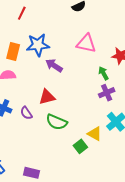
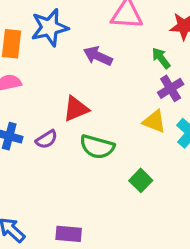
purple arrow: (54, 65) -> (98, 56), moved
purple semicircle: (26, 113) -> (47, 139), turned -80
yellow triangle: (95, 134) -> (154, 122), moved

